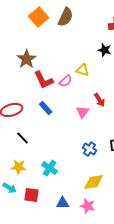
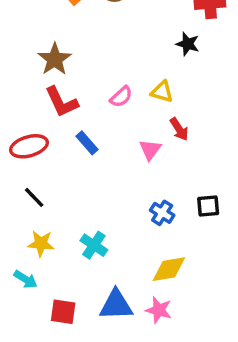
yellow triangle: (83, 70) -> (162, 92), moved
red L-shape: (44, 80) -> (61, 102), moved
black line: (23, 138) -> (34, 197), moved
red square: (32, 195) -> (63, 312), moved
blue triangle: (63, 203) -> (116, 305), size x1.5

